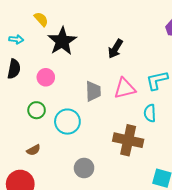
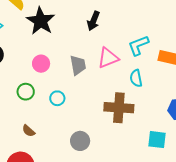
pink circle: (46, 77) -> (41, 64), moved
cyan circle: (67, 122) -> (57, 98), size x0.6
brown semicircle: (34, 150) -> (29, 131), turned 80

